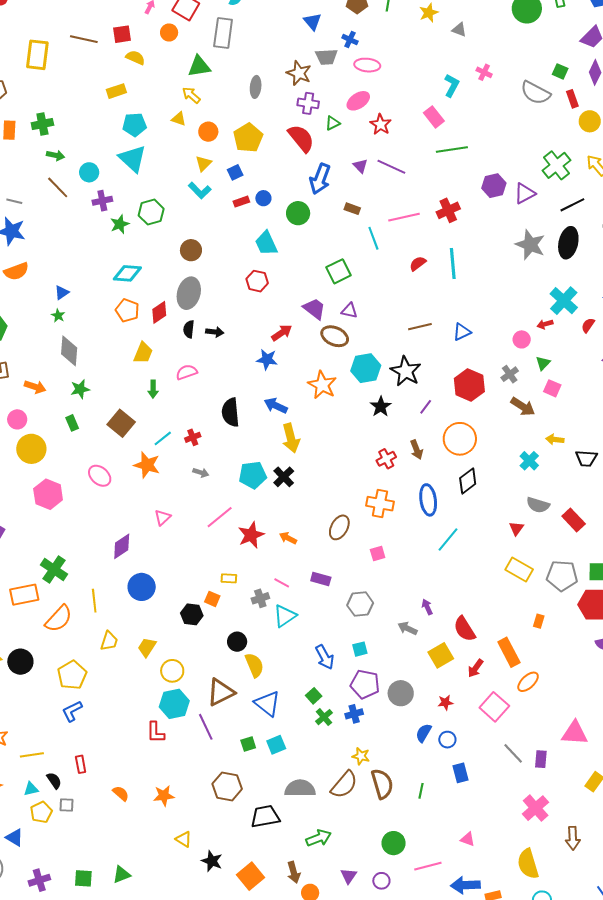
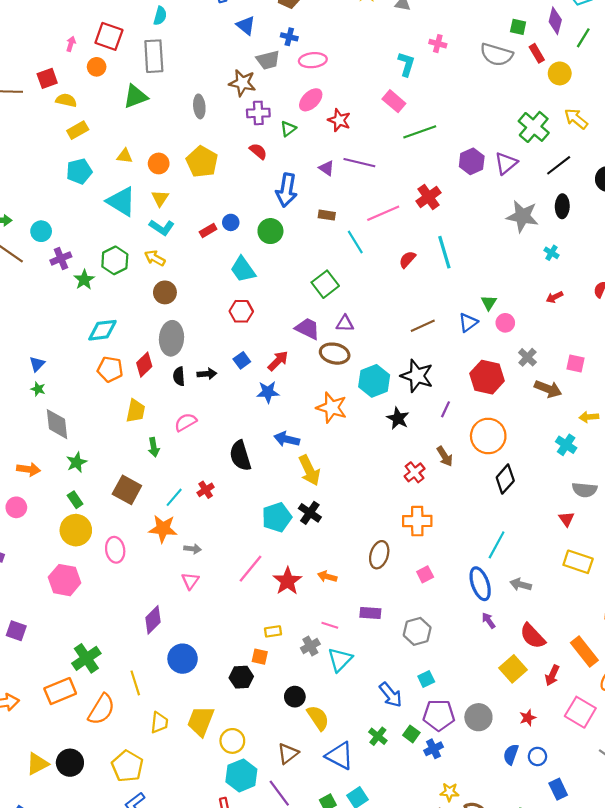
yellow rectangle: (116, 91) -> (78, 130), moved
yellow arrow: (191, 95) -> (155, 258), moved
red semicircle: (301, 138) -> (258, 151), size x0.6
cyan triangle: (133, 159) -> (121, 201), moved
blue square: (235, 172) -> (242, 360), moved
black ellipse: (568, 243) -> (562, 206), size x0.7
cyan cross: (564, 301) -> (551, 253), moved, size x0.5
pink circle: (522, 339) -> (505, 323), moved
green triangle: (543, 363) -> (489, 303), moved
yellow circle: (31, 449) -> (76, 530), moved
gray arrow: (201, 473) -> (193, 549), moved
pink ellipse: (100, 476) -> (115, 550), turned 50
blue ellipse: (428, 500) -> (480, 584), moved
green cross: (54, 569) -> (86, 658), turned 32
gray arrow: (408, 628) -> (521, 585), moved
yellow trapezoid: (147, 647) -> (201, 721), size x1.4
brown triangle: (221, 692) -> (288, 753), size x0.7
green square: (314, 696) -> (411, 734), moved
green cross: (324, 717) -> (378, 736), moved

